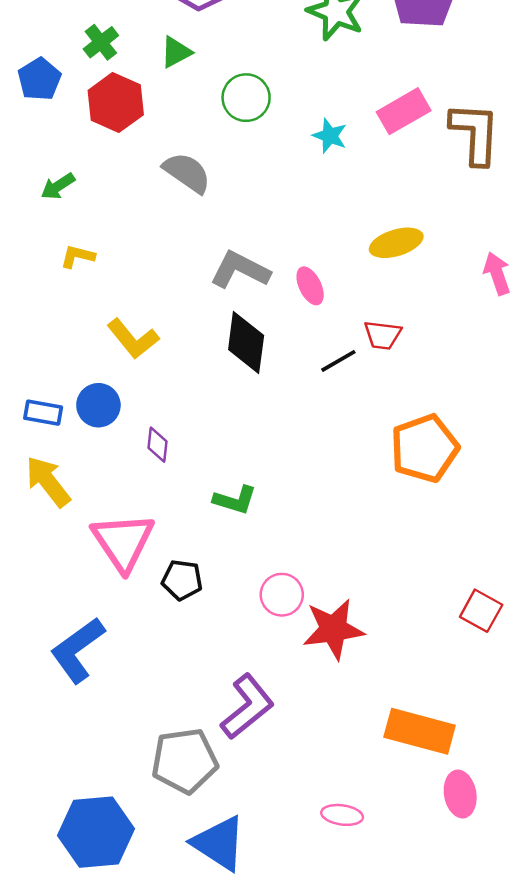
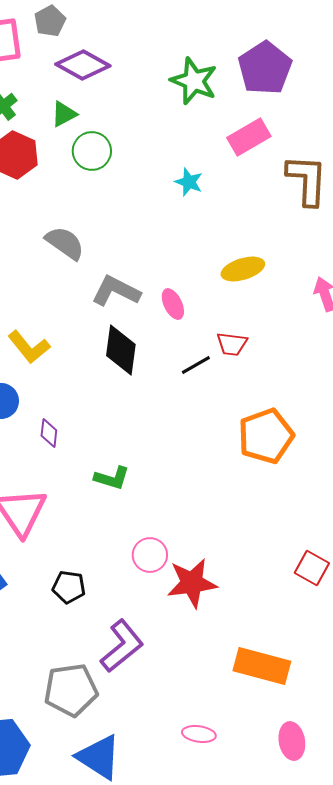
green circle: (246, 98) -> (92, 151), moved
pink rectangle: (404, 111) -> (249, 137), moved
gray semicircle: (187, 173) -> (65, 243), moved
black pentagon: (182, 580) -> (69, 587), moved
pink ellipse: (460, 794) -> (292, 741), moved

